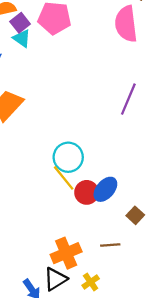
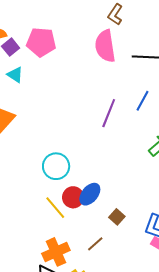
cyan triangle: (22, 38) -> (15, 75), moved
yellow line: (64, 178) -> (55, 208), moved
brown line: (110, 245) -> (95, 244), turned -36

